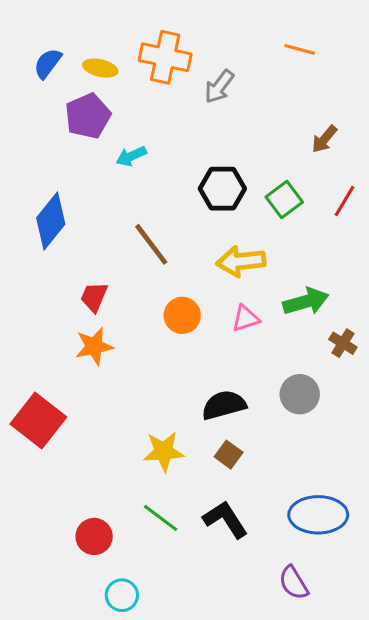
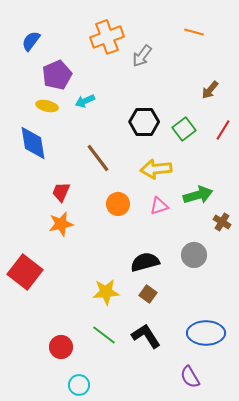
orange cross: (165, 57) -> (107, 37), turned -32
yellow ellipse: (100, 68) -> (47, 106), moved
blue diamond: (51, 221) -> (33, 143), turned -48

